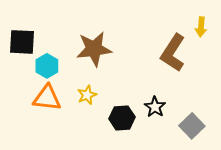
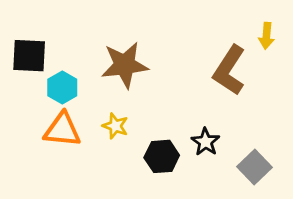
yellow star: (87, 95) -> (115, 126), turned -30

